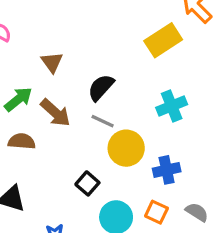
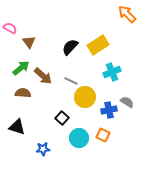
yellow rectangle: (163, 40) -> (98, 45), moved
brown triangle: (52, 62) -> (29, 42), moved
black semicircle: (101, 87) -> (70, 47), moved
gray semicircle: (197, 212) -> (127, 102), moved

